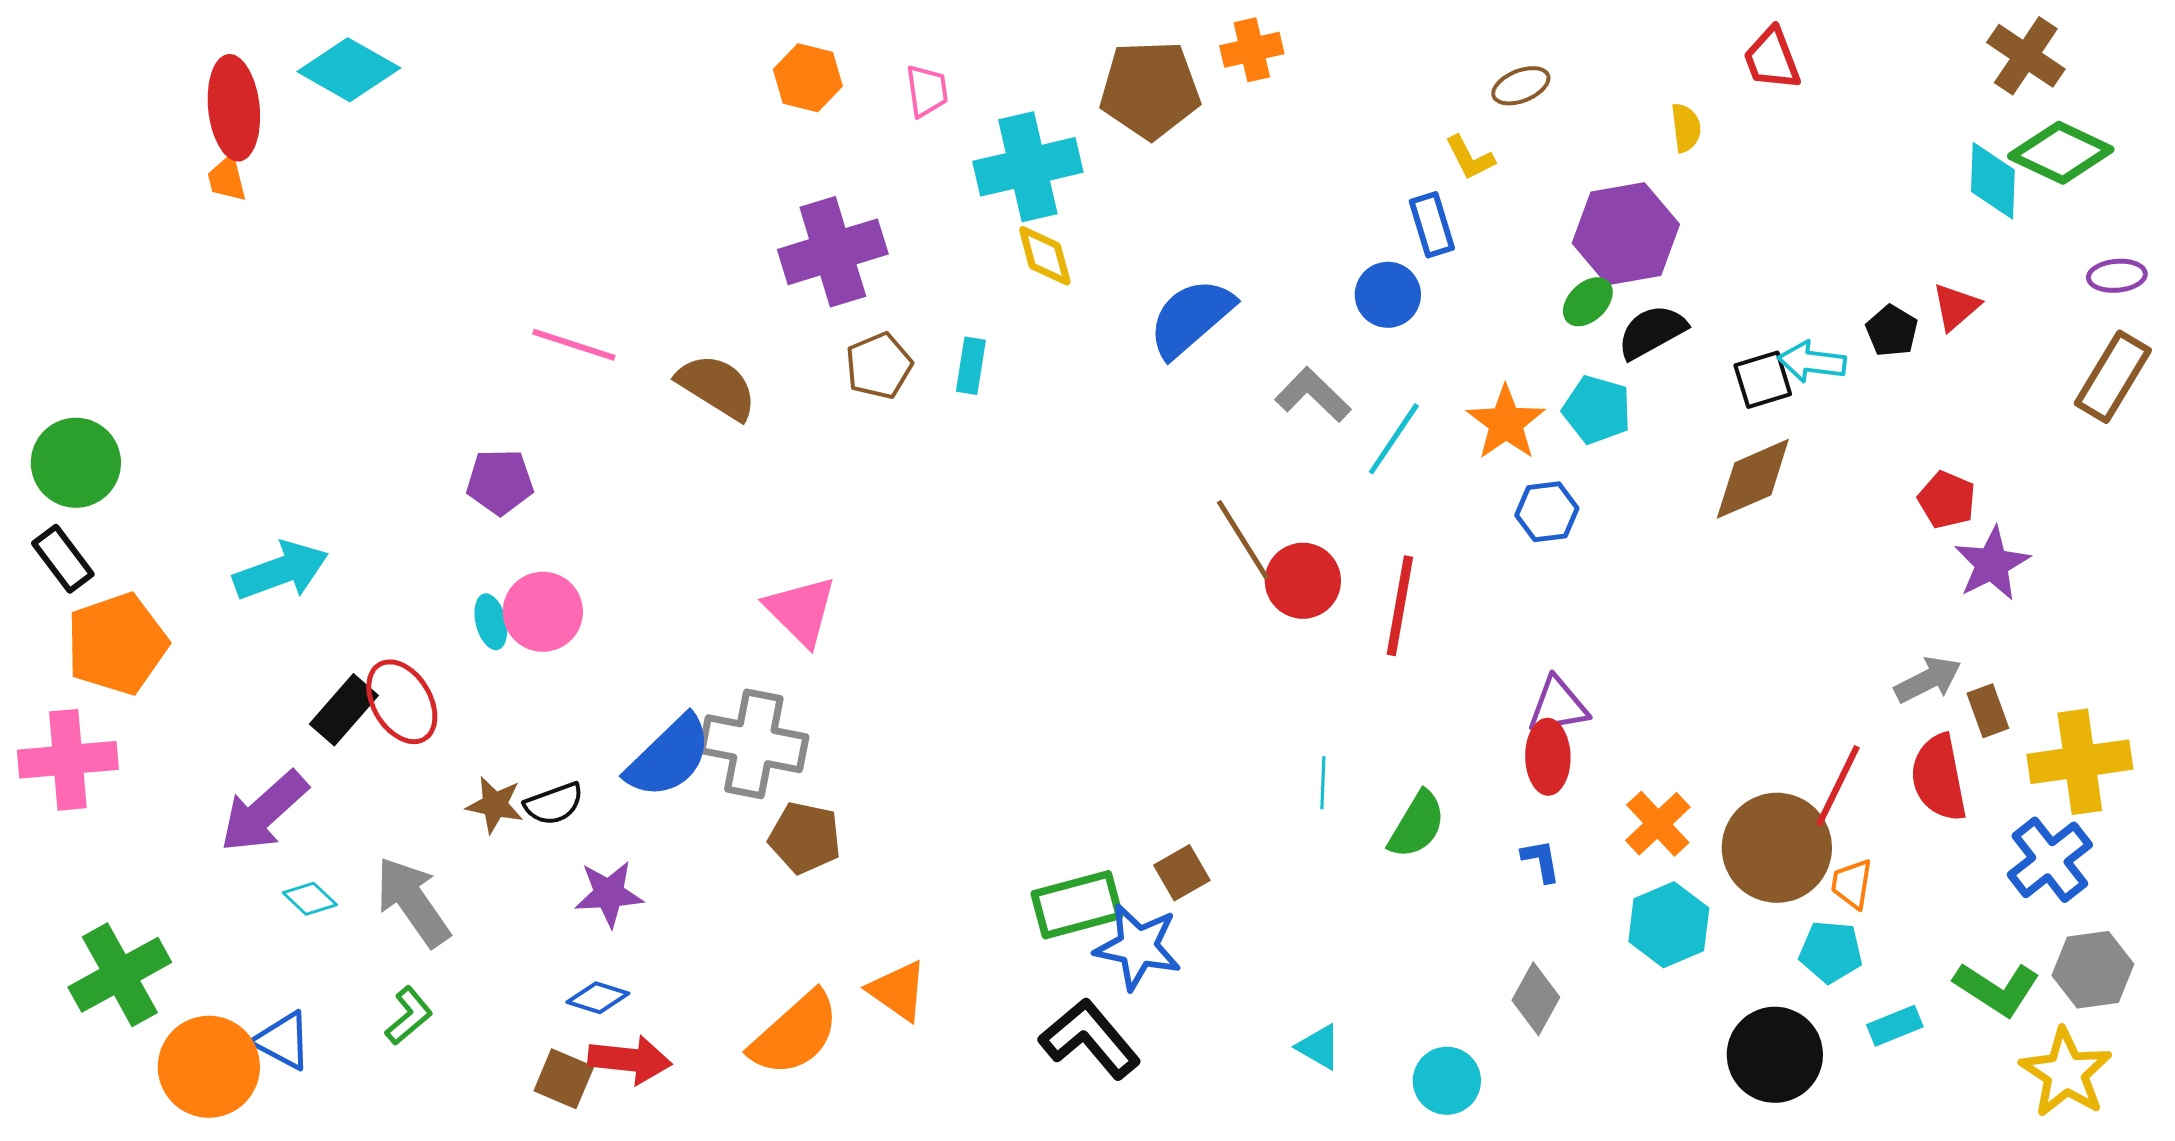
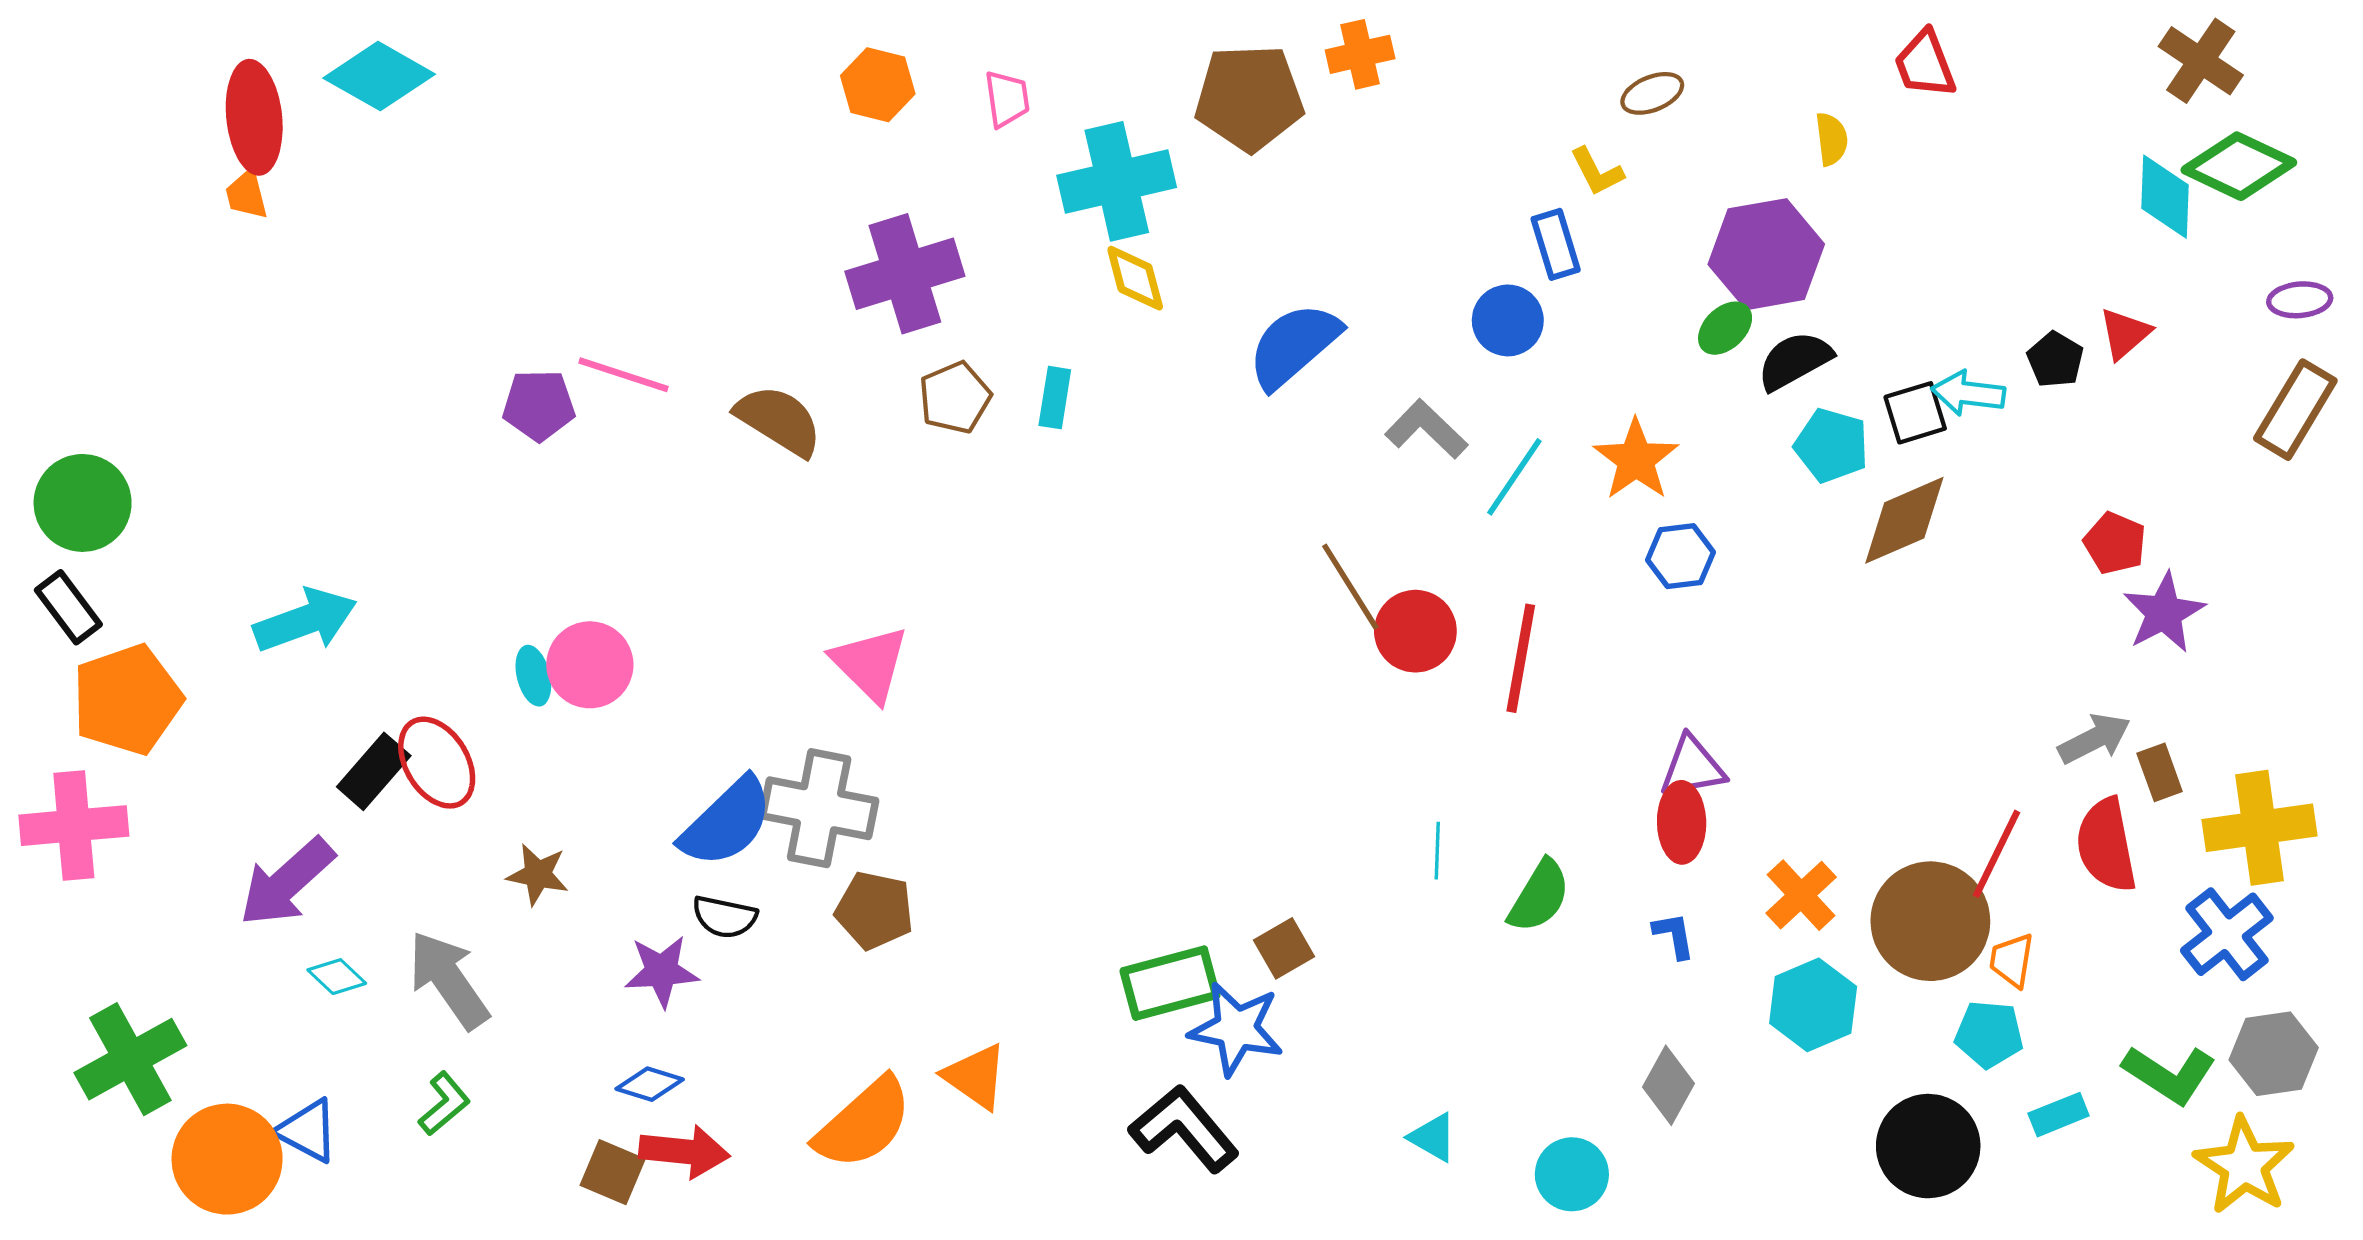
cyan pentagon: (1597, 410) -> (1831, 445), moved
purple pentagon: (500, 482) -> (539, 405), moved
black semicircle: (554, 804) -> (725, 917), moved, turned 32

